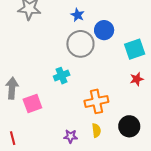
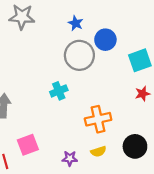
pink square: (32, 104) -> (28, 145), moved
yellow semicircle: (96, 130) -> (98, 151), turned 80

